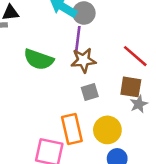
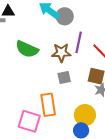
purple line: (78, 40) -> (79, 42), moved
yellow circle: (107, 130) -> (85, 115), moved

